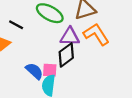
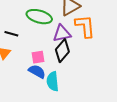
orange L-shape: (96, 34) -> (85, 26), turned 40
pink square: (50, 70) -> (38, 57), moved

